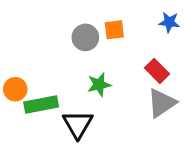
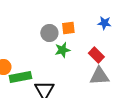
green star: (99, 85) -> (62, 50), moved
gray triangle: (162, 103) -> (99, 76), turned 30

